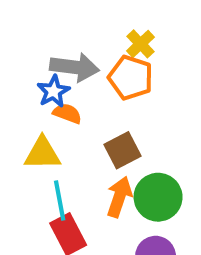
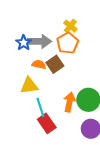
orange pentagon: (131, 78) -> (68, 43), turned 30
blue star: (53, 91) -> (24, 43), moved
brown square: (122, 150) -> (55, 64), moved

